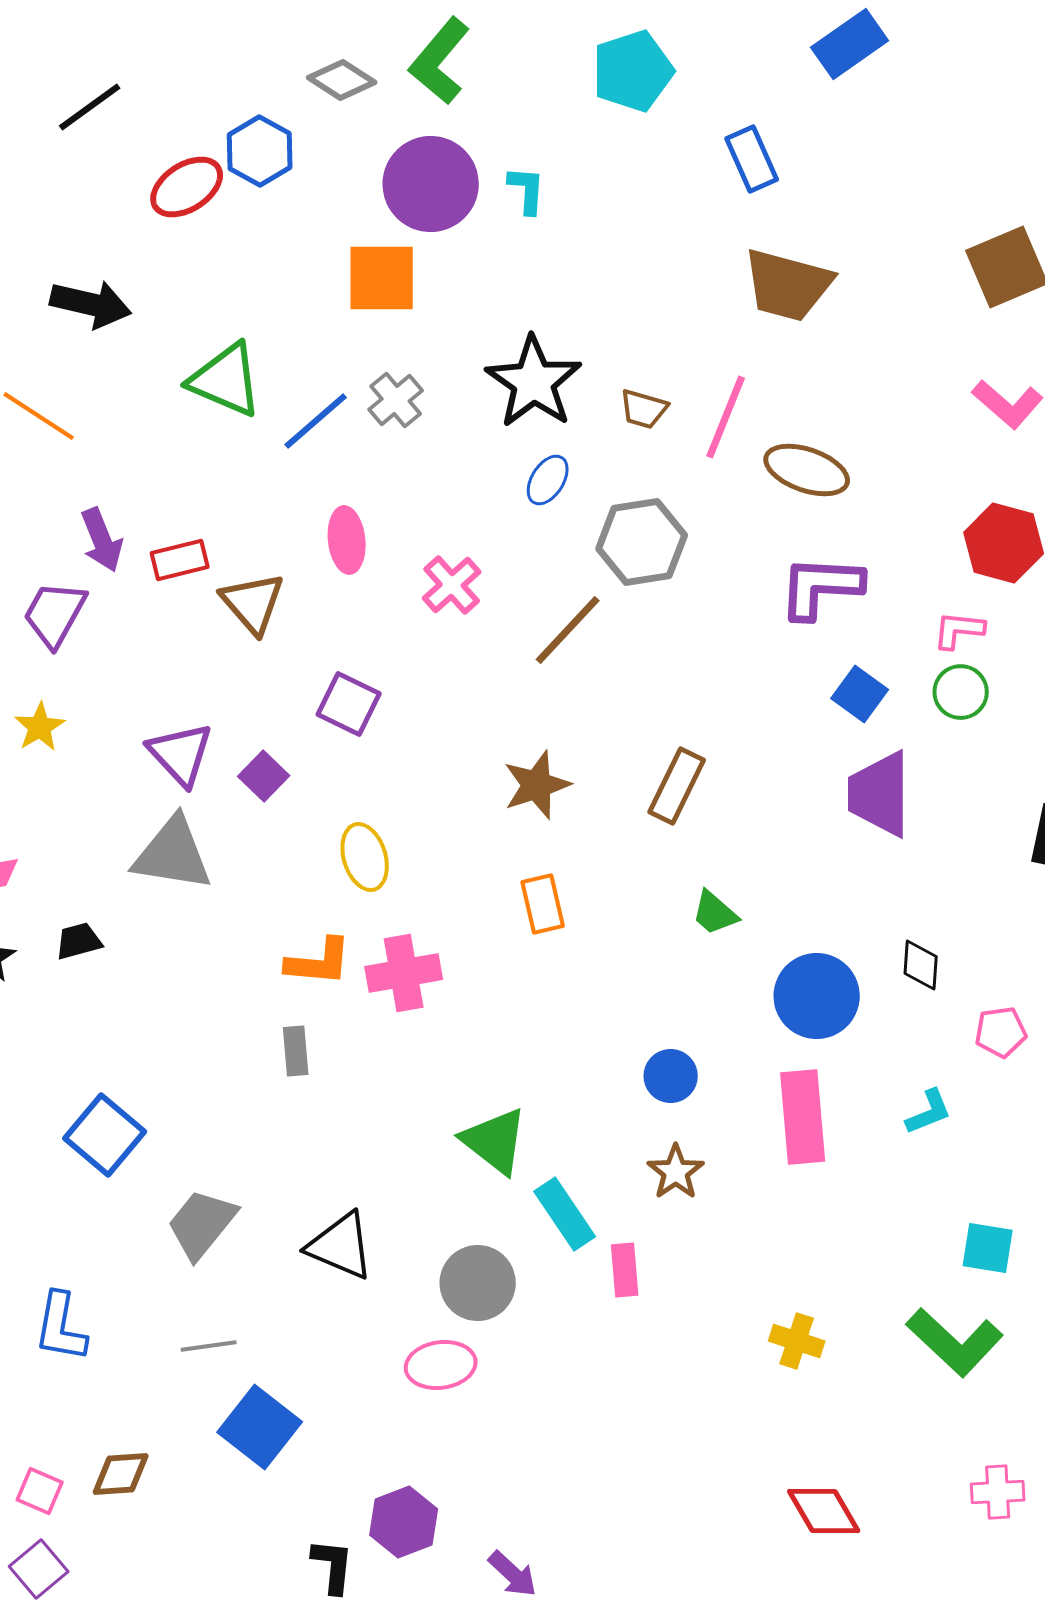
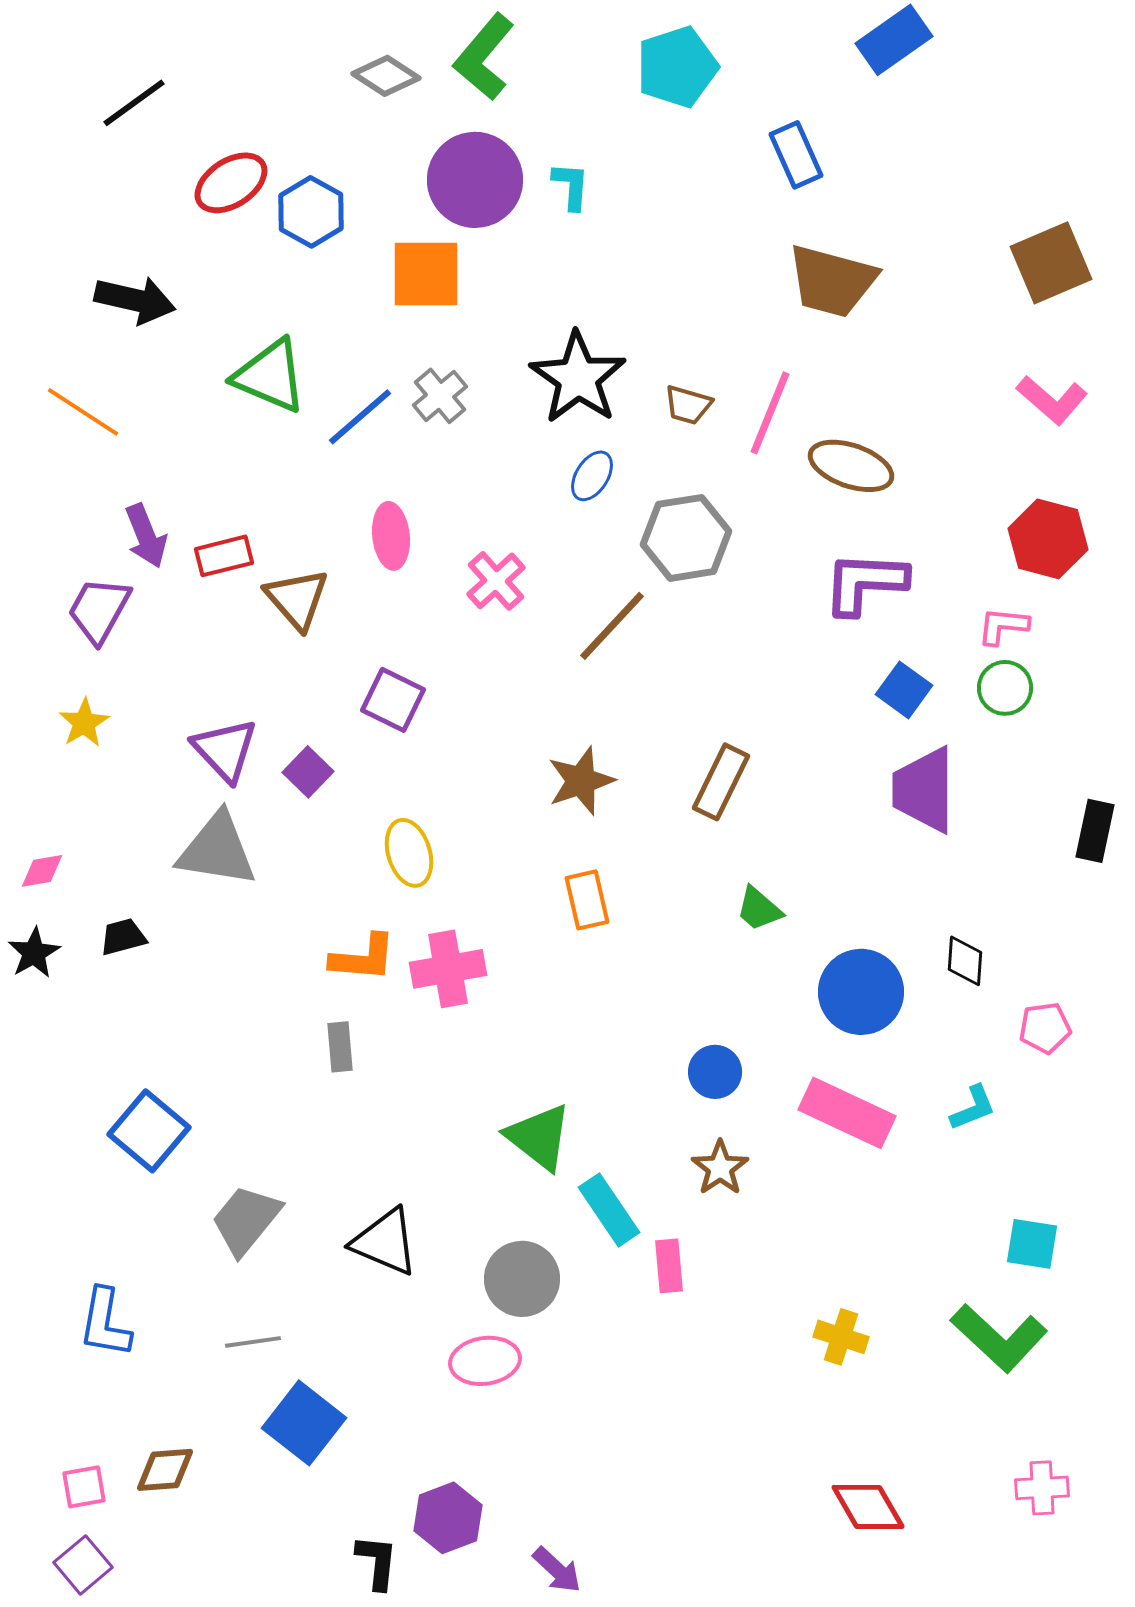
blue hexagon: (260, 151) -> (311, 212), moved
pink rectangle: (803, 1117) -> (847, 1113), turned -60
pink square: (40, 1491) -> (84, 1487), turned -33

